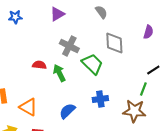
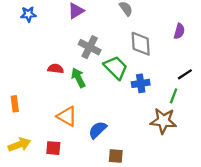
blue cross: (100, 99) -> (141, 83), moved
orange triangle: (28, 107) -> (67, 116), moved
blue semicircle: (67, 111) -> (98, 130), moved

